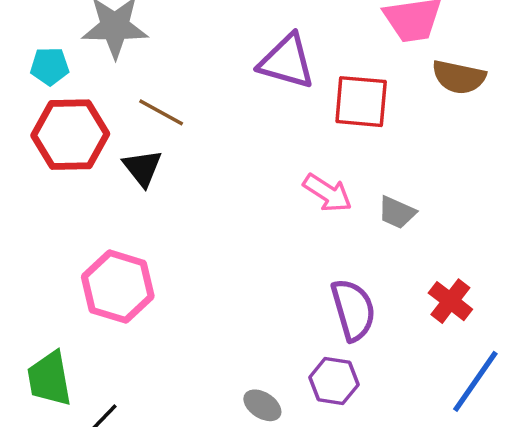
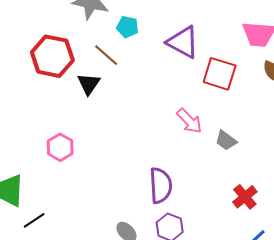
cyan pentagon: (50, 66) -> (127, 27), moved
pink hexagon: (118, 287) -> (60, 147), size x0.7
purple semicircle: (353, 310) -> (161, 185), moved

